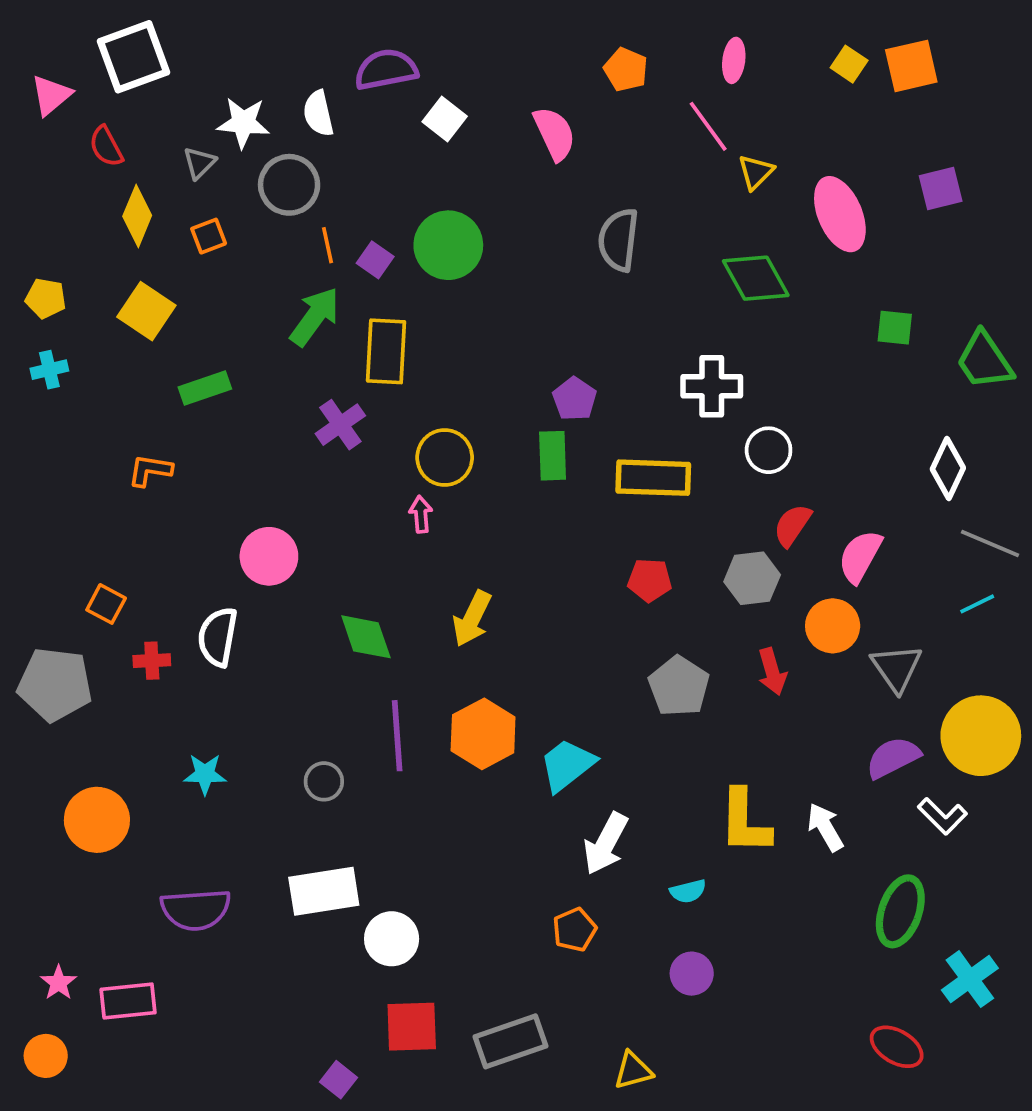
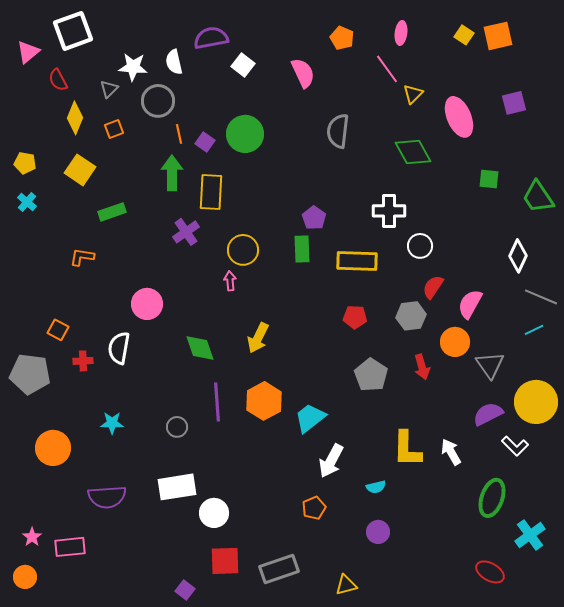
green arrow: (315, 317) -> (172, 173), turned -36
cyan cross: (49, 370) -> (27, 202), turned -36

